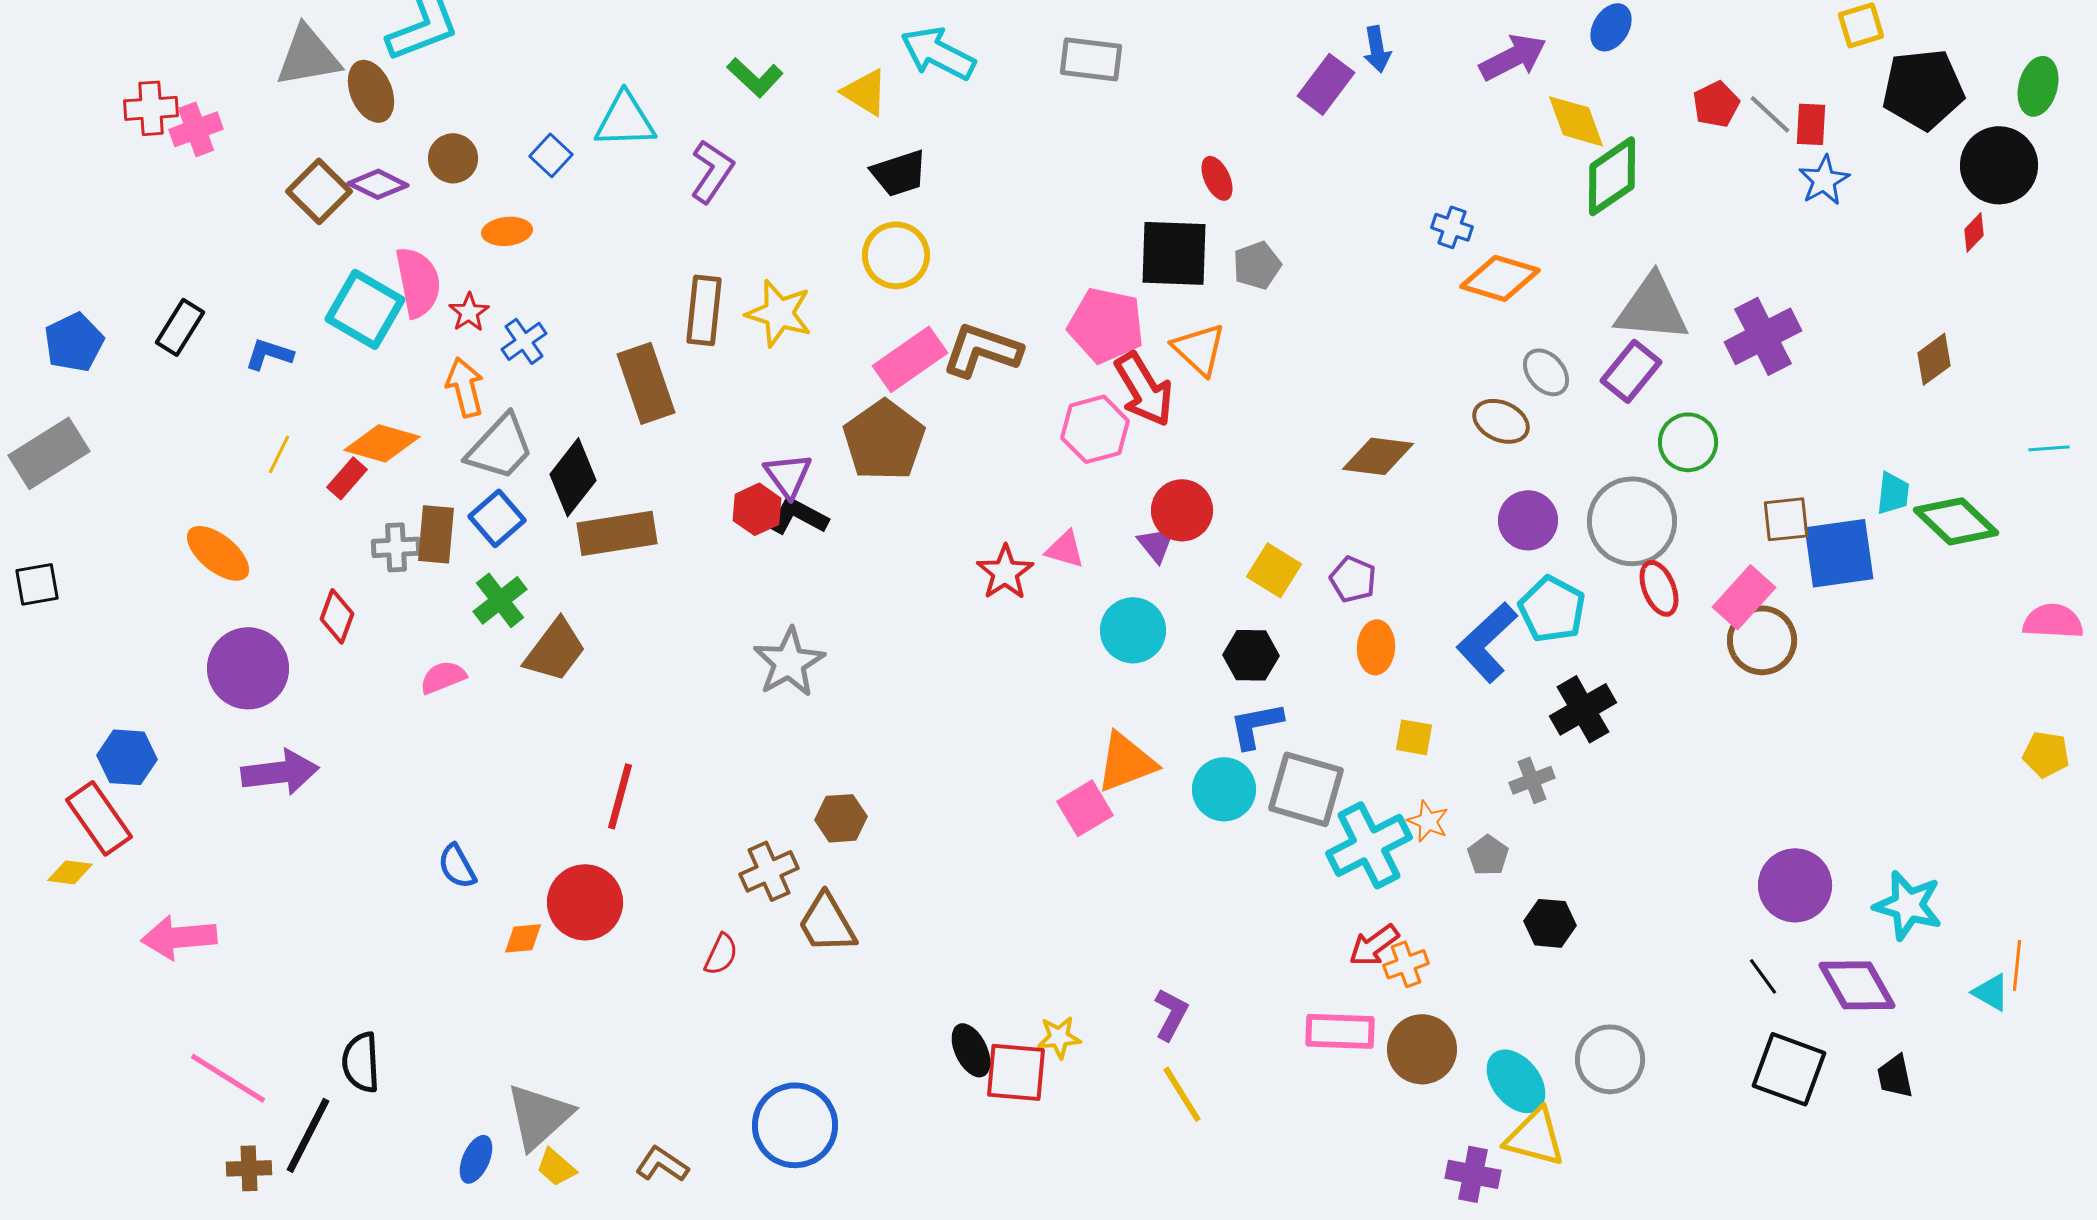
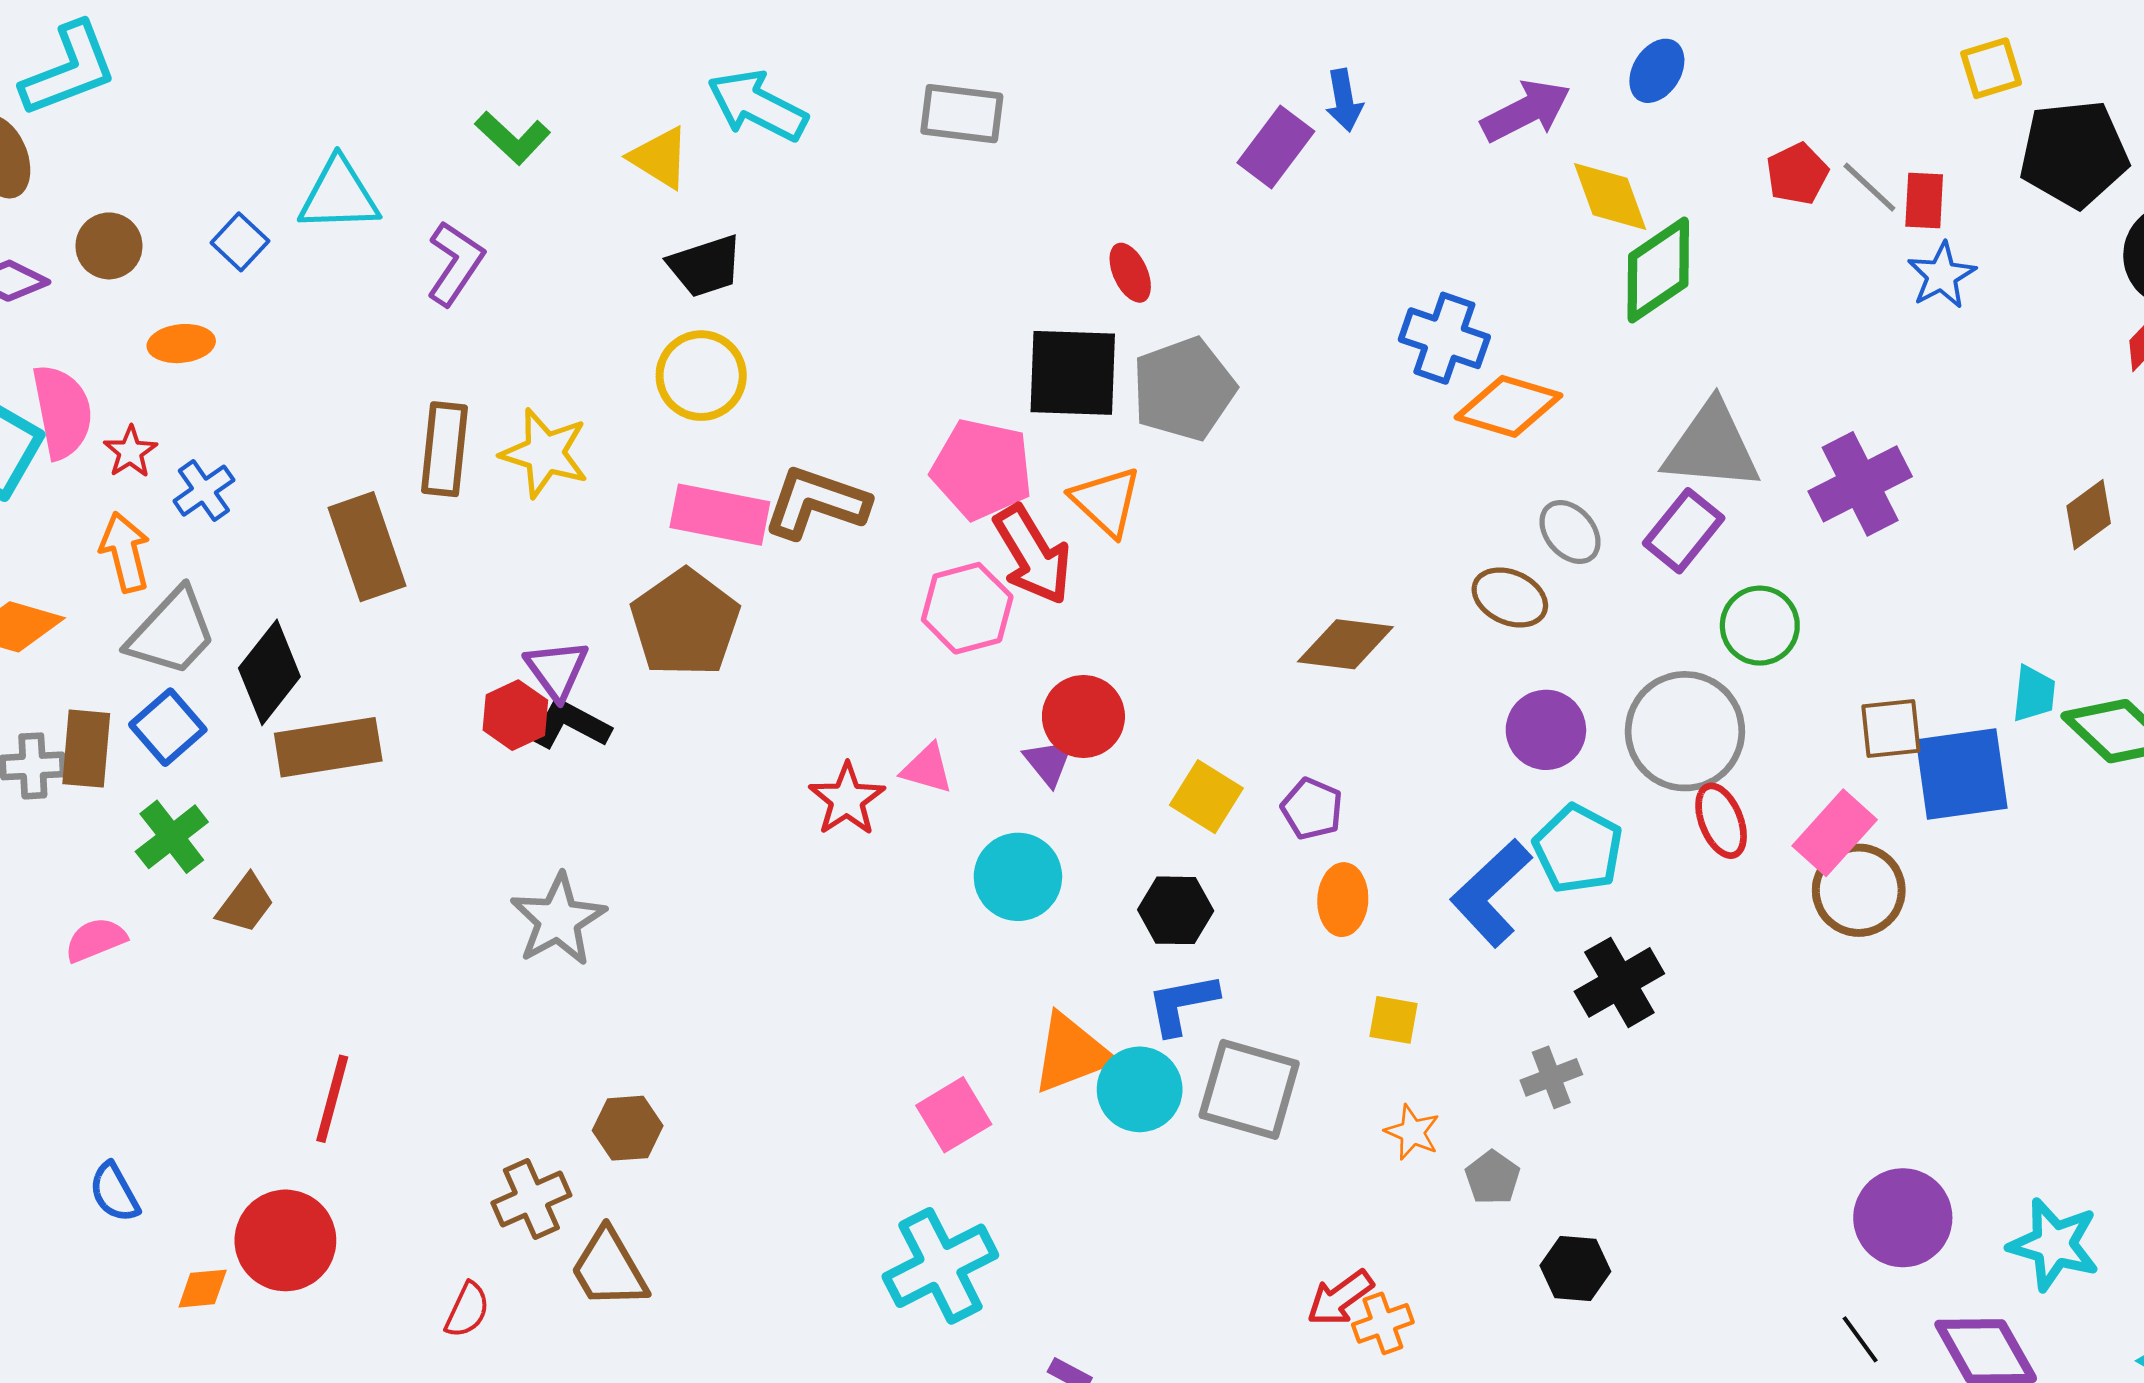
blue cross: (1452, 227) -> (1444, 338), size x1.6
gray pentagon: (1257, 265) -> (1184, 389), size x1.6
pink rectangle: (910, 359) -> (720, 515), turned 46
brown trapezoid: (555, 650) -> (245, 904), size x0.7
orange triangle: (1126, 762) -> (1071, 1053), moved
cyan cross: (1369, 845) -> (940, 1266), moved

